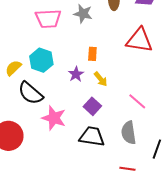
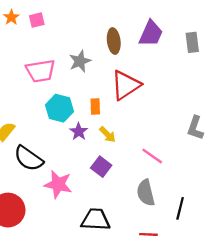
gray star: (83, 14) -> (80, 61), turned -30
red triangle: (139, 40) -> (126, 85), moved, turned -36
cyan hexagon: (41, 60) -> (59, 108), moved
black trapezoid: (92, 136) -> (96, 220), moved

